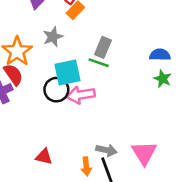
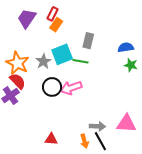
gray star: (53, 37) -> (43, 61), moved
gray rectangle: (103, 47) -> (88, 41), moved
cyan square: (67, 72) -> (62, 54), moved
pink triangle: (144, 153) -> (126, 124), turned -45

